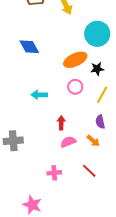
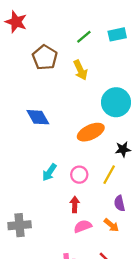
black star: (97, 69) -> (123, 149), moved
pink circle: (75, 87) -> (79, 175), moved
cyan arrow: (39, 95) -> (49, 172), turned -56
yellow line: (102, 95) -> (109, 175), moved

